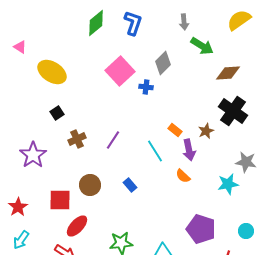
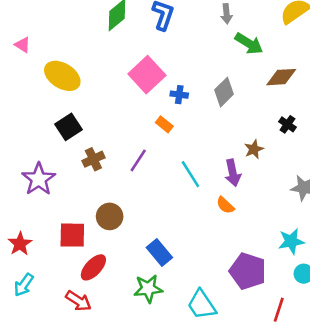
gray diamond: (163, 63) -> (224, 92), moved
black cross: (233, 111) -> (287, 124), size x0.5
black square: (57, 113) -> (69, 127), size x1.5
orange rectangle: (175, 130) -> (164, 124), moved
cyan star: (228, 184) -> (291, 241), moved
blue rectangle: (130, 185) -> (159, 252), moved, size x1.5

